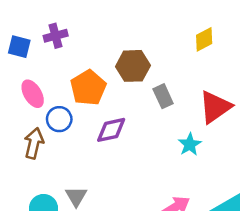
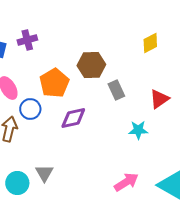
red triangle: (215, 107) -> (159, 99), size x0.7
cyan star: (190, 144) -> (138, 130), turned 30

